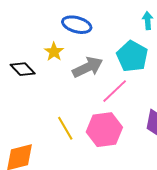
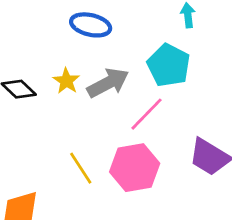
yellow star: (54, 52) -> (66, 81), moved

